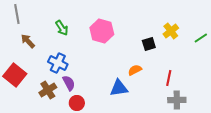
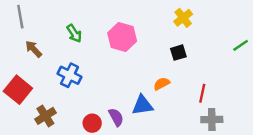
yellow cross: (171, 31) -> (183, 18), moved
purple semicircle: (69, 83) -> (116, 117), moved
brown cross: (48, 90) -> (45, 116), moved

